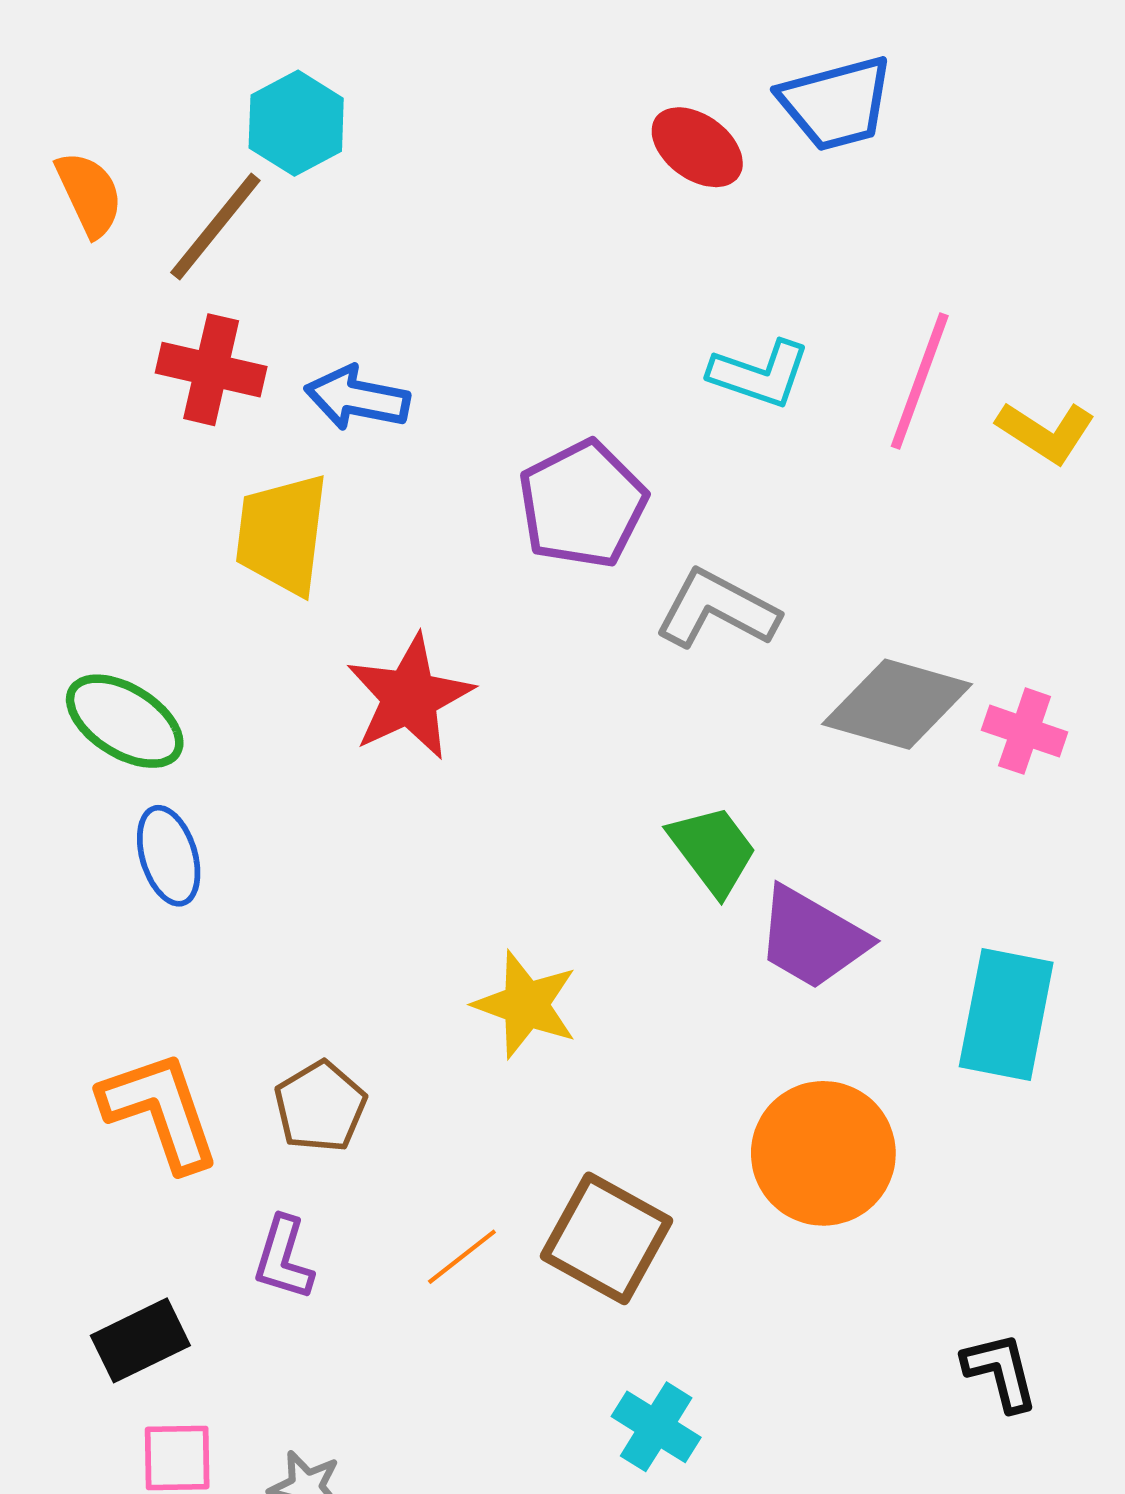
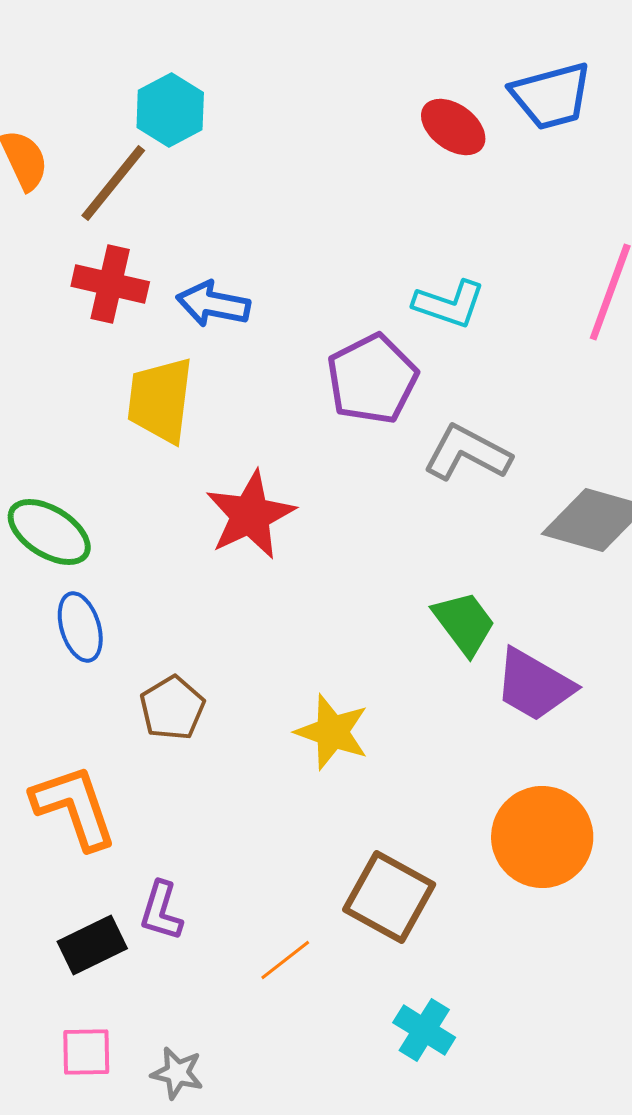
cyan L-shape: (760, 374) -> (449, 304), moved
brown pentagon: (320, 1107) -> (172, 708), moved
orange line: (462, 1257) -> (285, 960), moved
black rectangle: (140, 1340) -> (92, 945), moved

